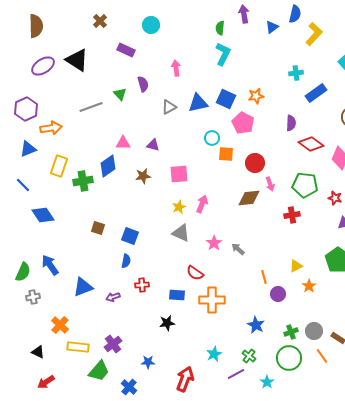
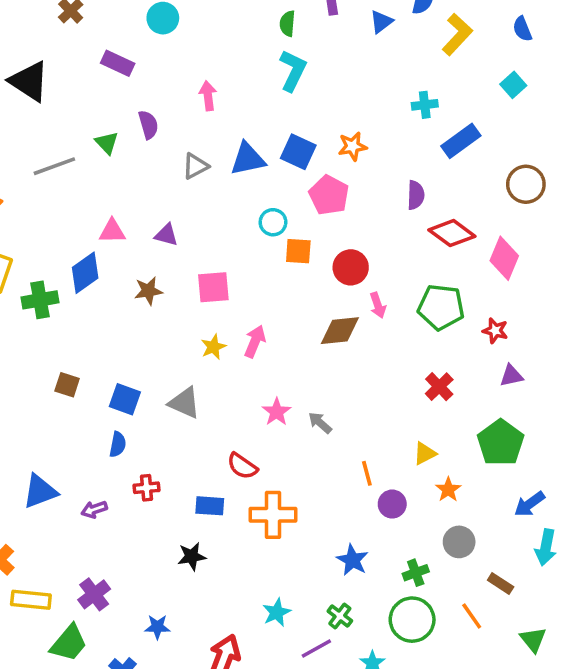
red cross: (292, 215) -> (439, 387), moved, turned -35
gray triangle: (181, 233) -> (184, 403), moved
gray circle: (314, 331) -> (459, 542), moved

